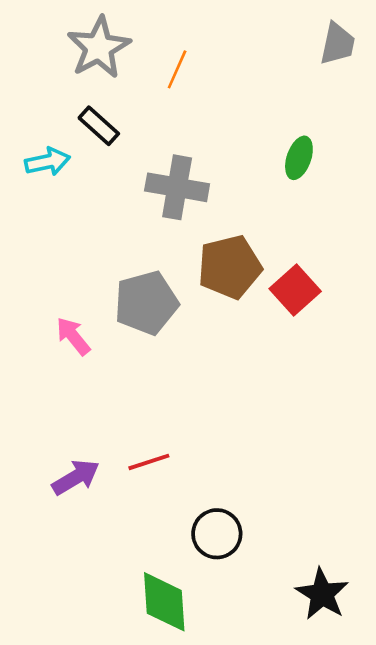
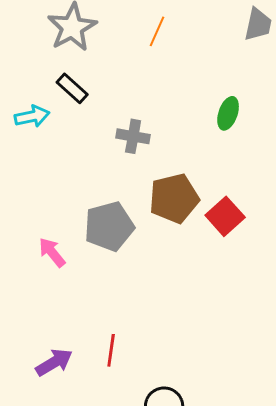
orange line: (177, 69) -> (157, 31), moved
gray cross: (177, 187) -> (133, 136), size x0.7
red line: (149, 462) -> (111, 350), turned -64

